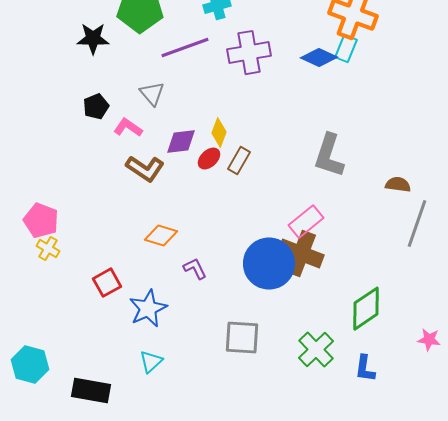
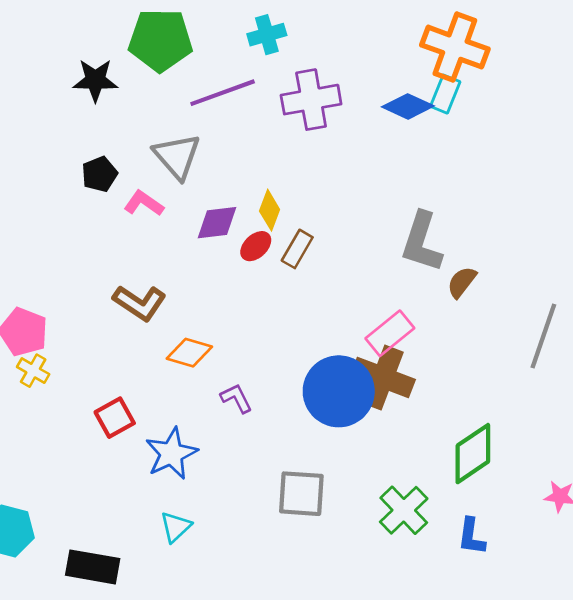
gray triangle: (152, 94) -> (177, 156), size x1.4
brown L-shape: (145, 169) -> (140, 303), moved
brown semicircle: (398, 185) -> (462, 282), moved, turned -60

